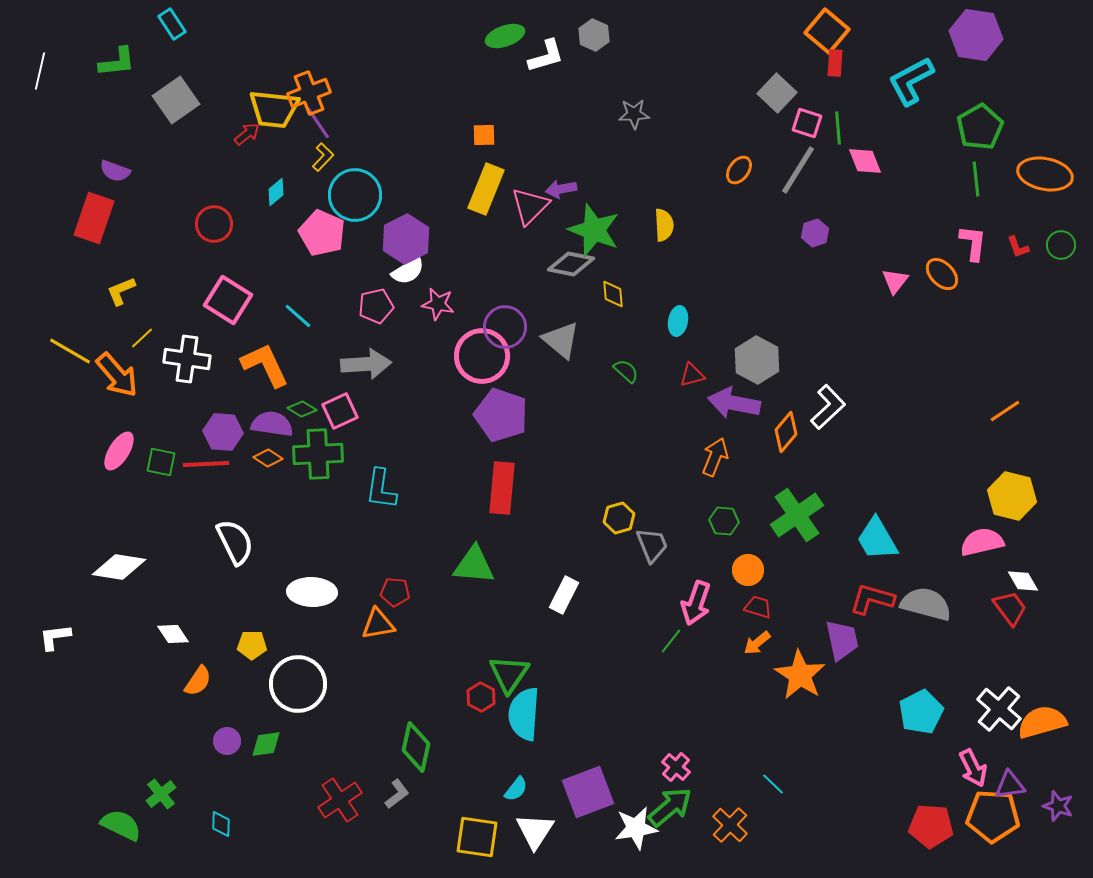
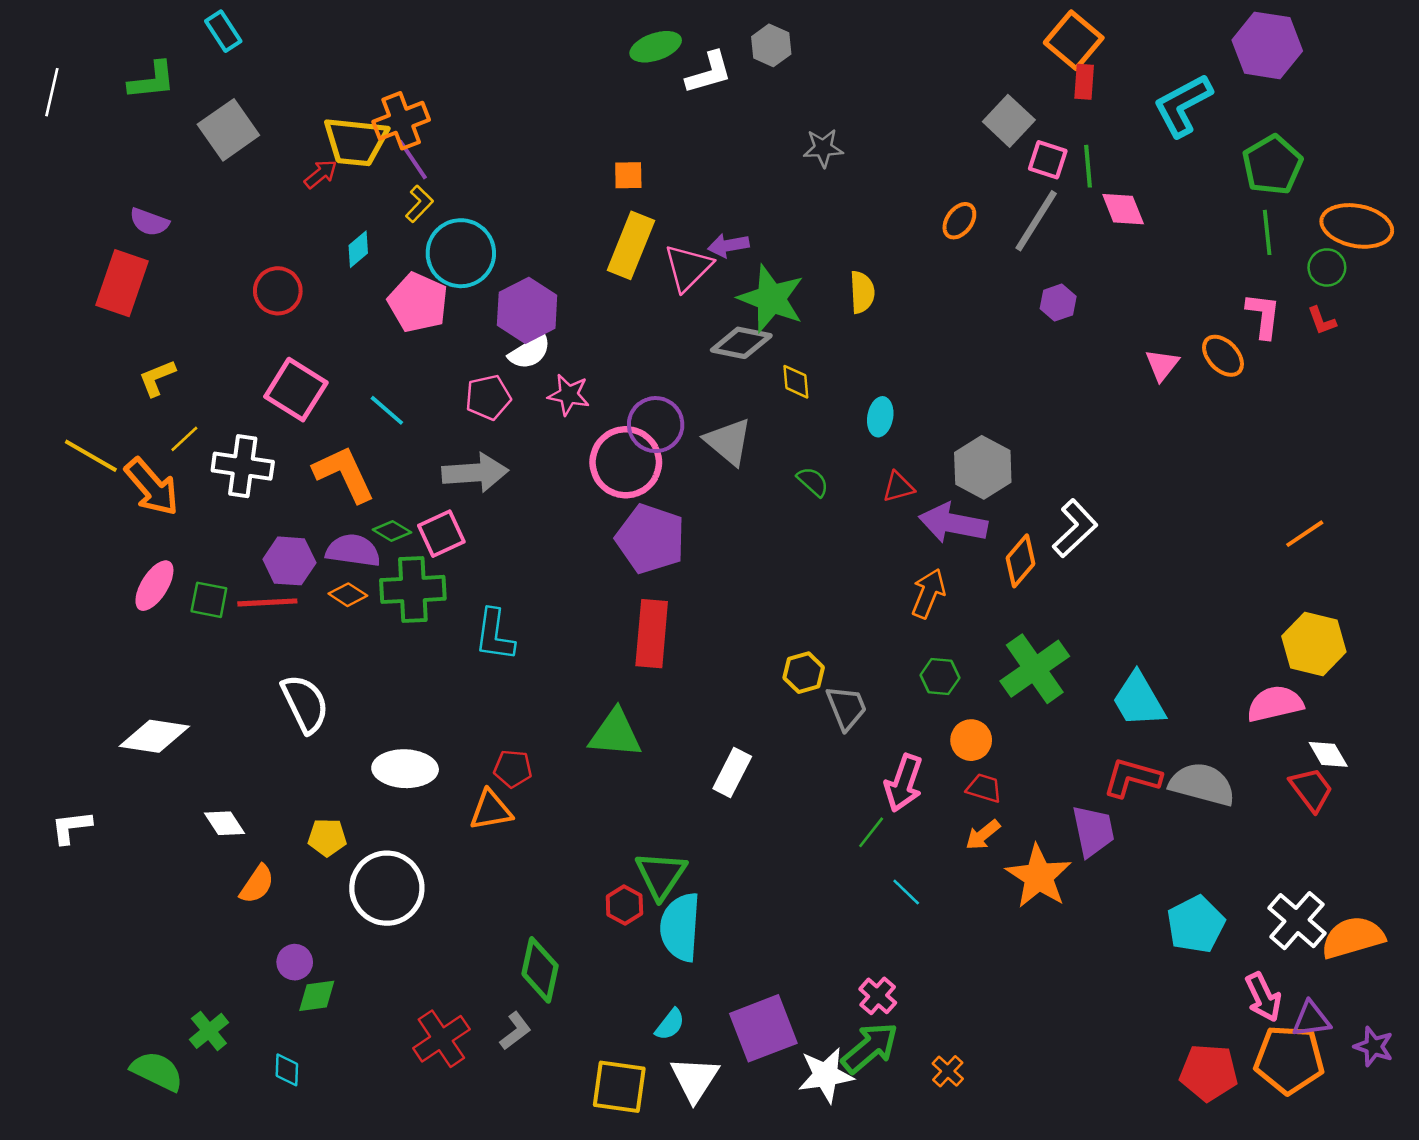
green circle: (1061, 245) -> (1327, 267), moved
green diamond: (266, 744) -> (317, 996), moved
cyan line: (773, 784) -> (906, 892), moved
orange cross: (730, 825) -> (948, 1071), size x0.7

